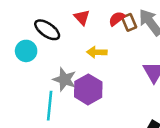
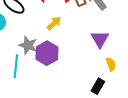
yellow arrow: (97, 52) -> (54, 23), turned 133

